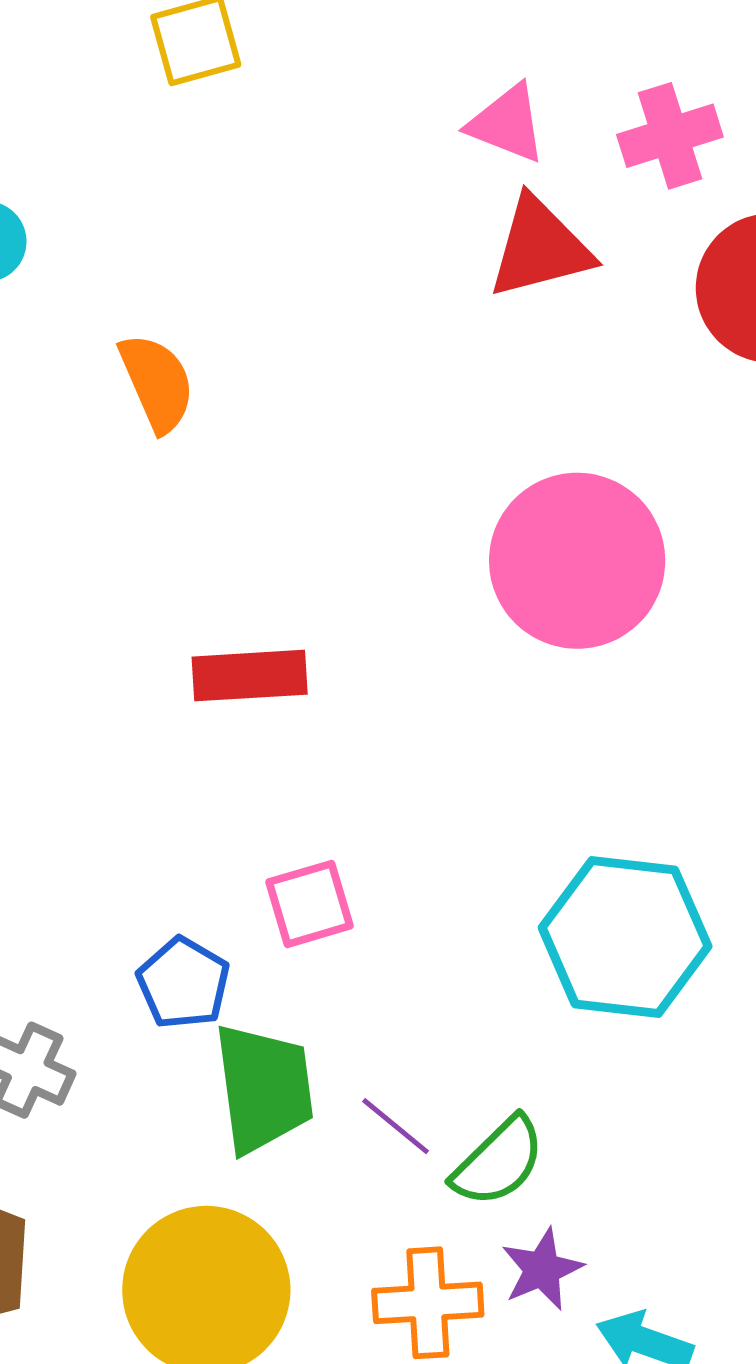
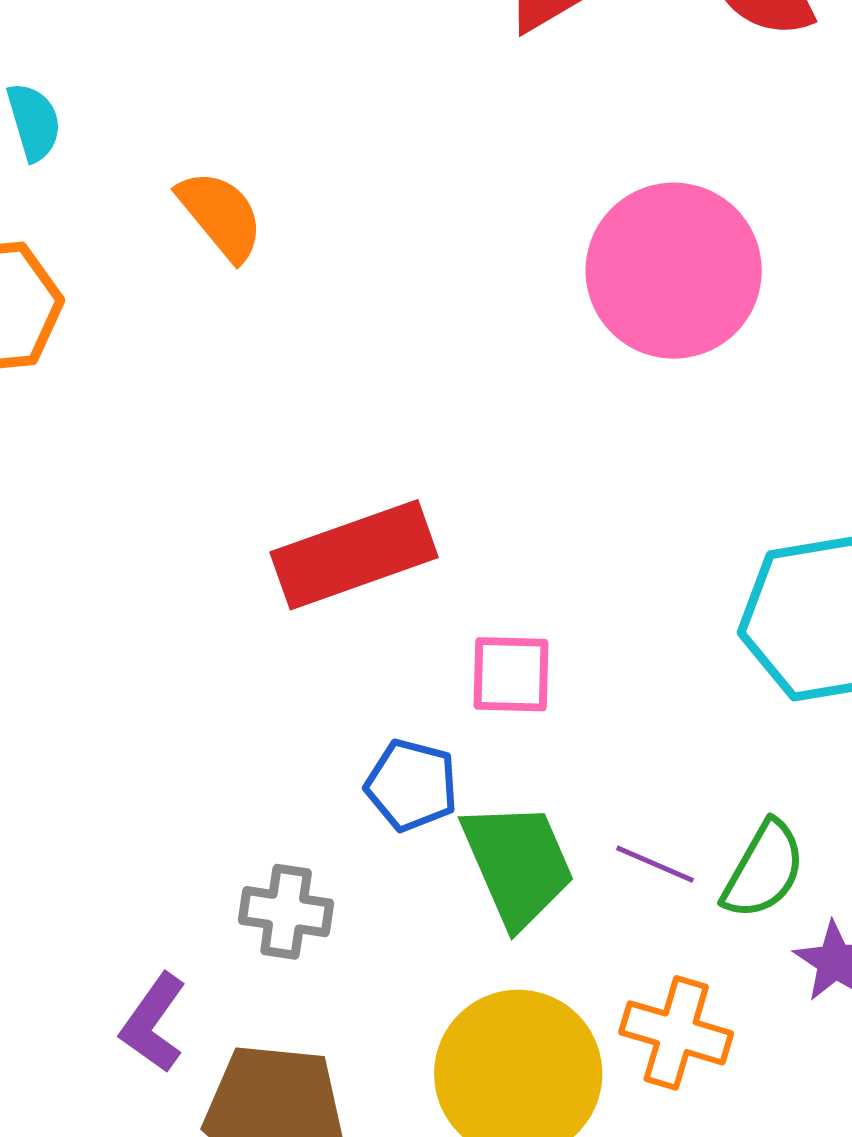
red rectangle: (250, 676) -> (354, 555), moved, size x1.4
pink square: (309, 904) -> (511, 674), turned 34
orange cross: (428, 1303) -> (676, 1033), moved, turned 36

